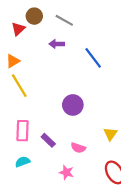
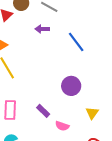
purple circle: (73, 105) -> (71, 86), moved
purple rectangle: (48, 140) -> (43, 111), moved

